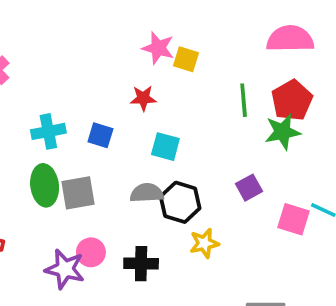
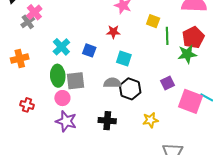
yellow square: (186, 59) -> (153, 21), moved
cyan cross: (48, 131) -> (61, 47), turned -36
pink square: (294, 219) -> (190, 101), size x1.4
yellow star: (204, 243) -> (150, 120), moved
pink circle: (91, 252) -> (62, 98), moved

